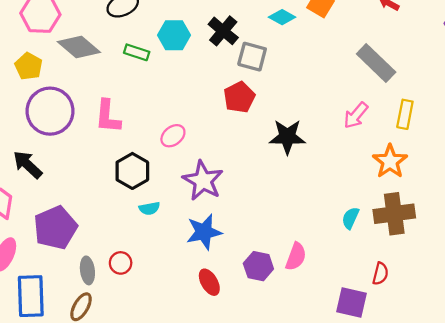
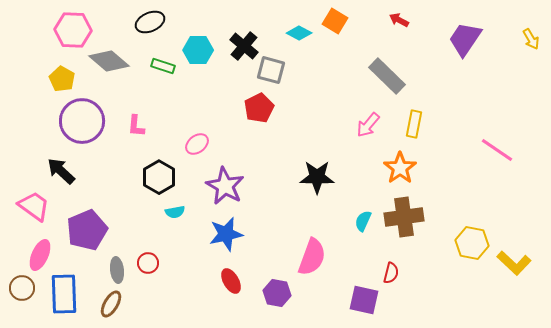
pink L-shape: (108, 116) -> (136, 126), size x0.7
black star: (287, 137) -> (317, 177), moved
pink semicircle: (296, 257) -> (312, 257), size x1.4
purple hexagon: (258, 266) -> (277, 293), moved

